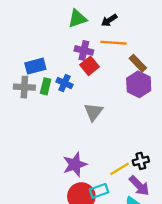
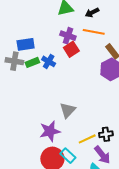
green rectangle: (46, 86) -> (32, 62), turned 48
gray triangle: (93, 112) -> (68, 110), moved
cyan rectangle: (99, 191) -> (68, 156), turned 56

